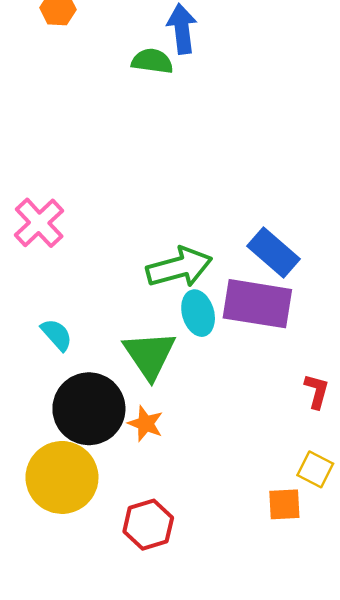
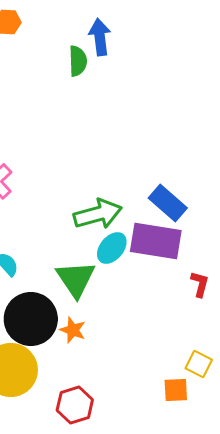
green semicircle: (152, 61) -> (78, 61), turned 80
cyan ellipse: (198, 313) -> (112, 248), turned 56
red L-shape: (317, 391) -> (200, 284), moved

